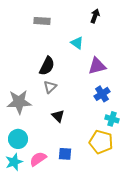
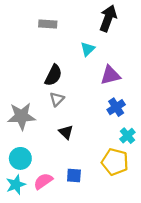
black arrow: (95, 16) -> (108, 18), size x1.6
cyan triangle: (77, 43) -> (88, 49), turned 40
cyan cross: (112, 119) -> (127, 136), turned 32

